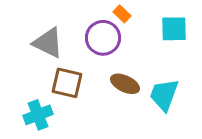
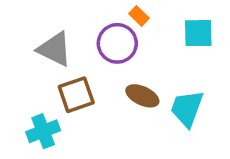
brown square: (67, 83) -> (76, 95), turned -32

